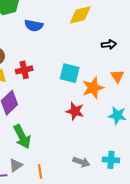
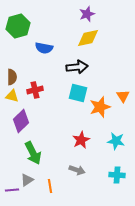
black arrow: (109, 45) -> (77, 67), moved, size x1.5
red star: (75, 111) -> (81, 140), moved, turned 30
cyan star: (117, 115) -> (116, 141), moved
gray arrow: (81, 162) -> (77, 170), moved

